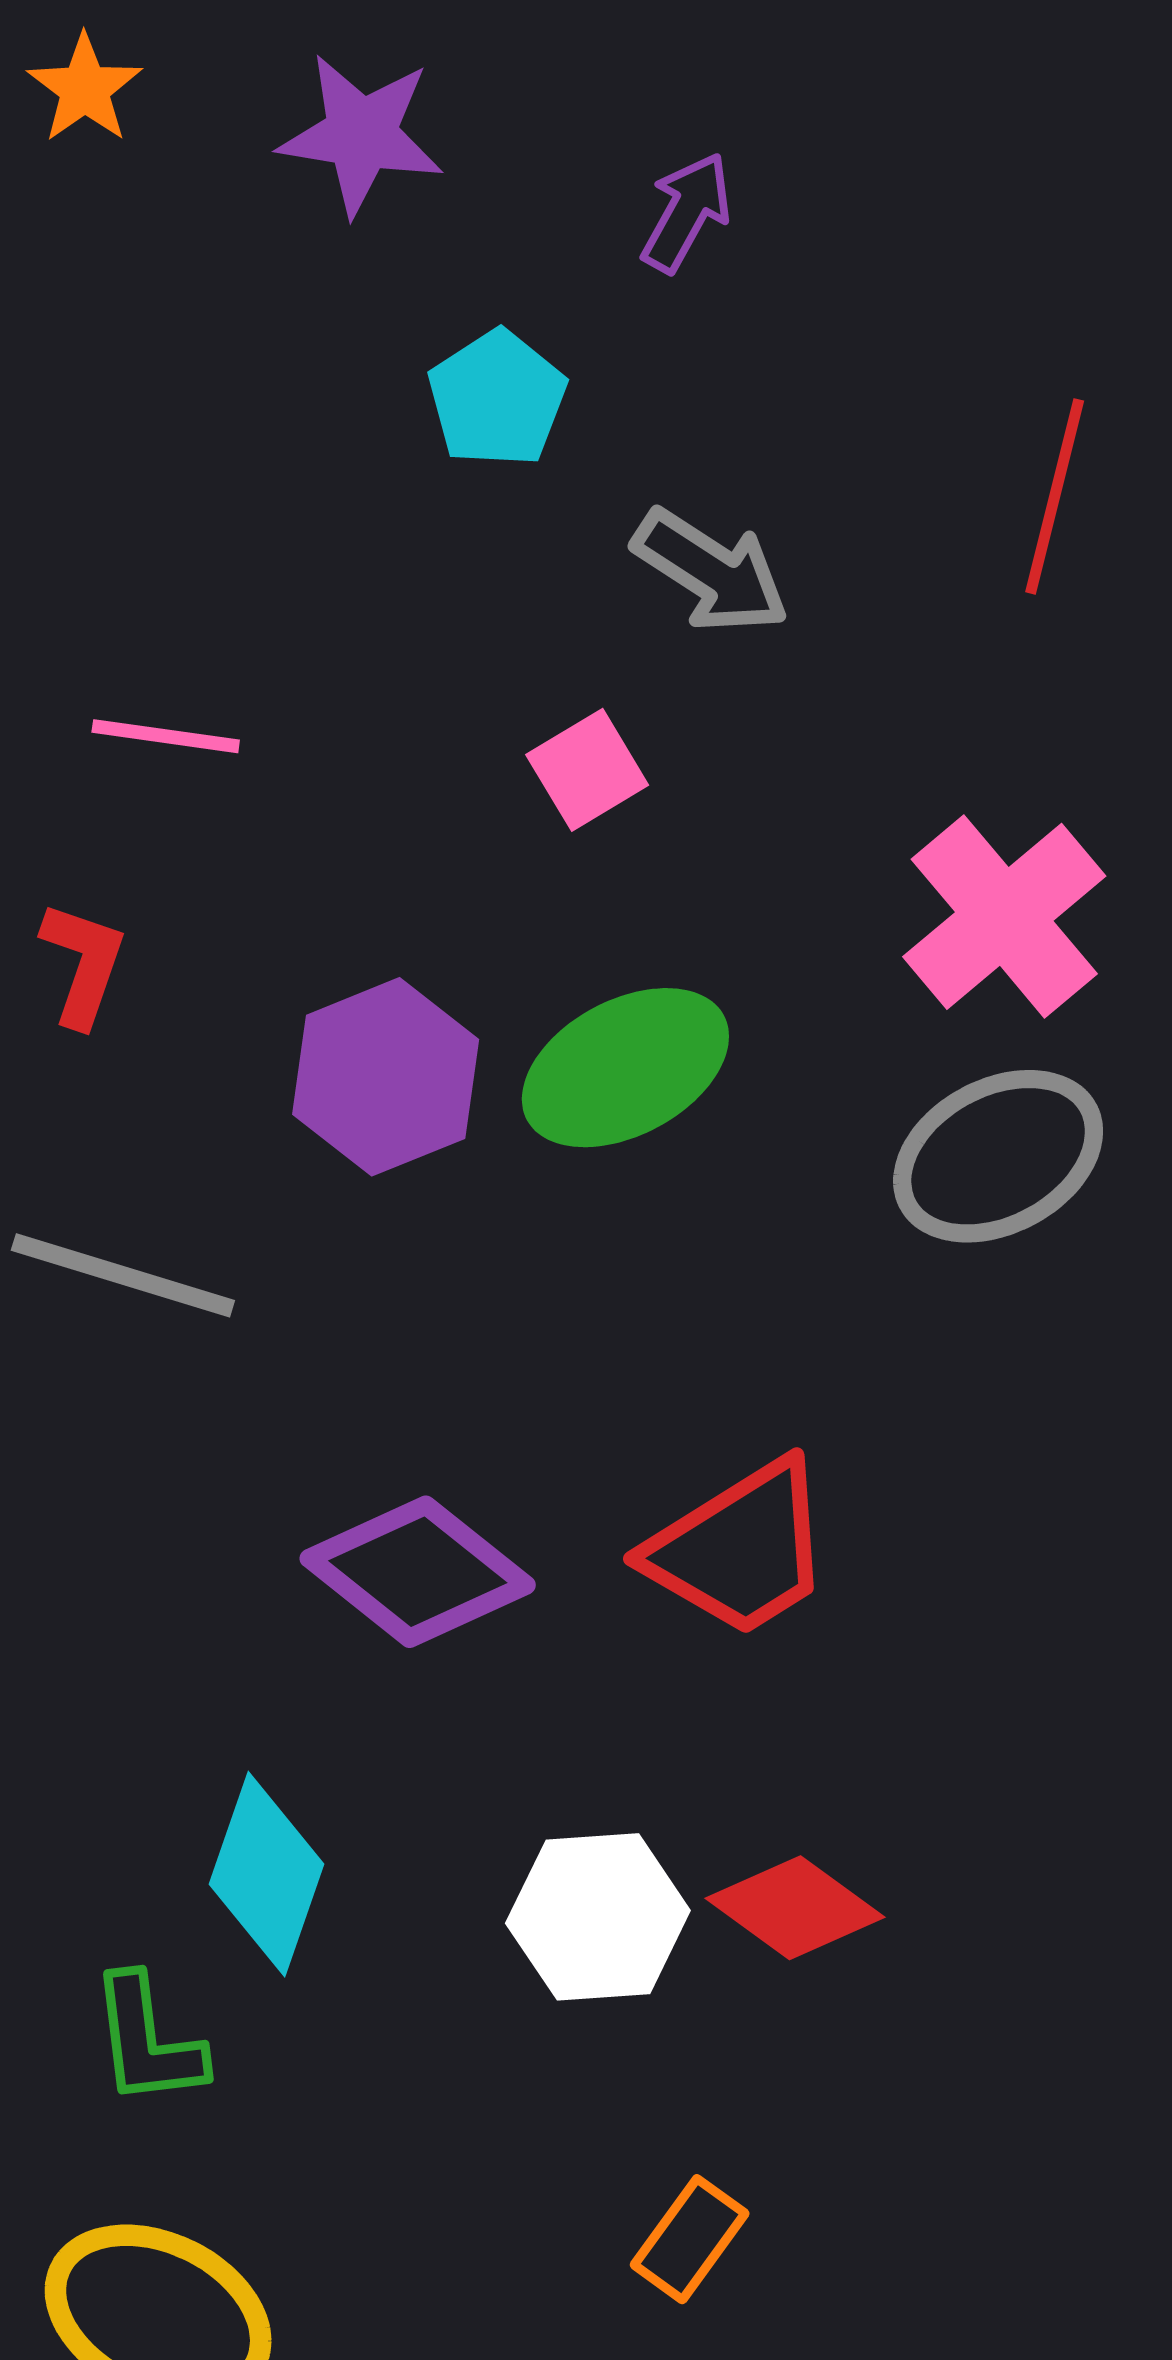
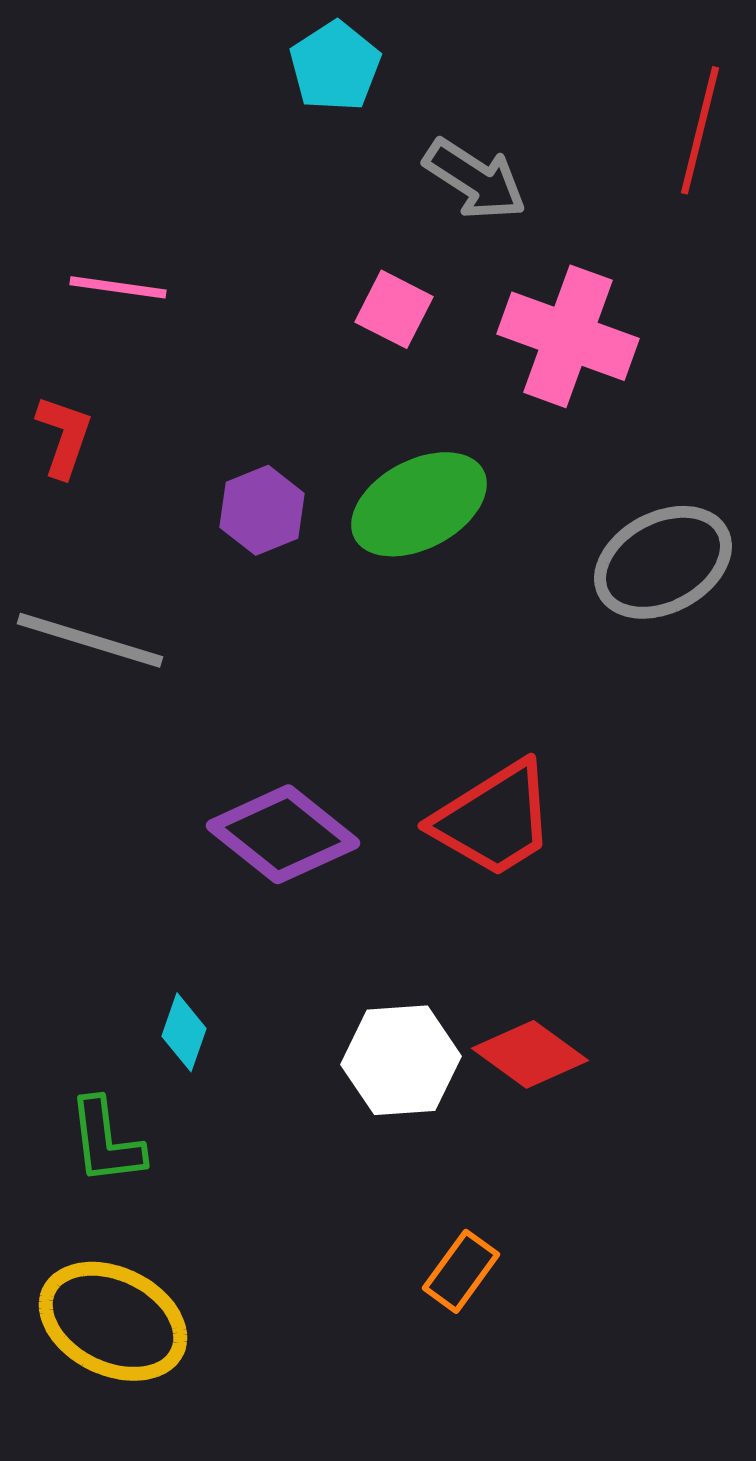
pink square: (587, 770) -> (394, 309), turned -32
pink cross: (1004, 916) -> (568, 336), moved, turned -30
purple hexagon: (386, 1077) -> (262, 510), size x0.7
cyan diamond: (266, 1874) -> (184, 1032), size x0.6

